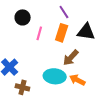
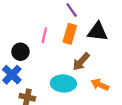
black circle: (23, 17) -> (20, 52), moved
orange arrow: (77, 80) -> (100, 85), moved

